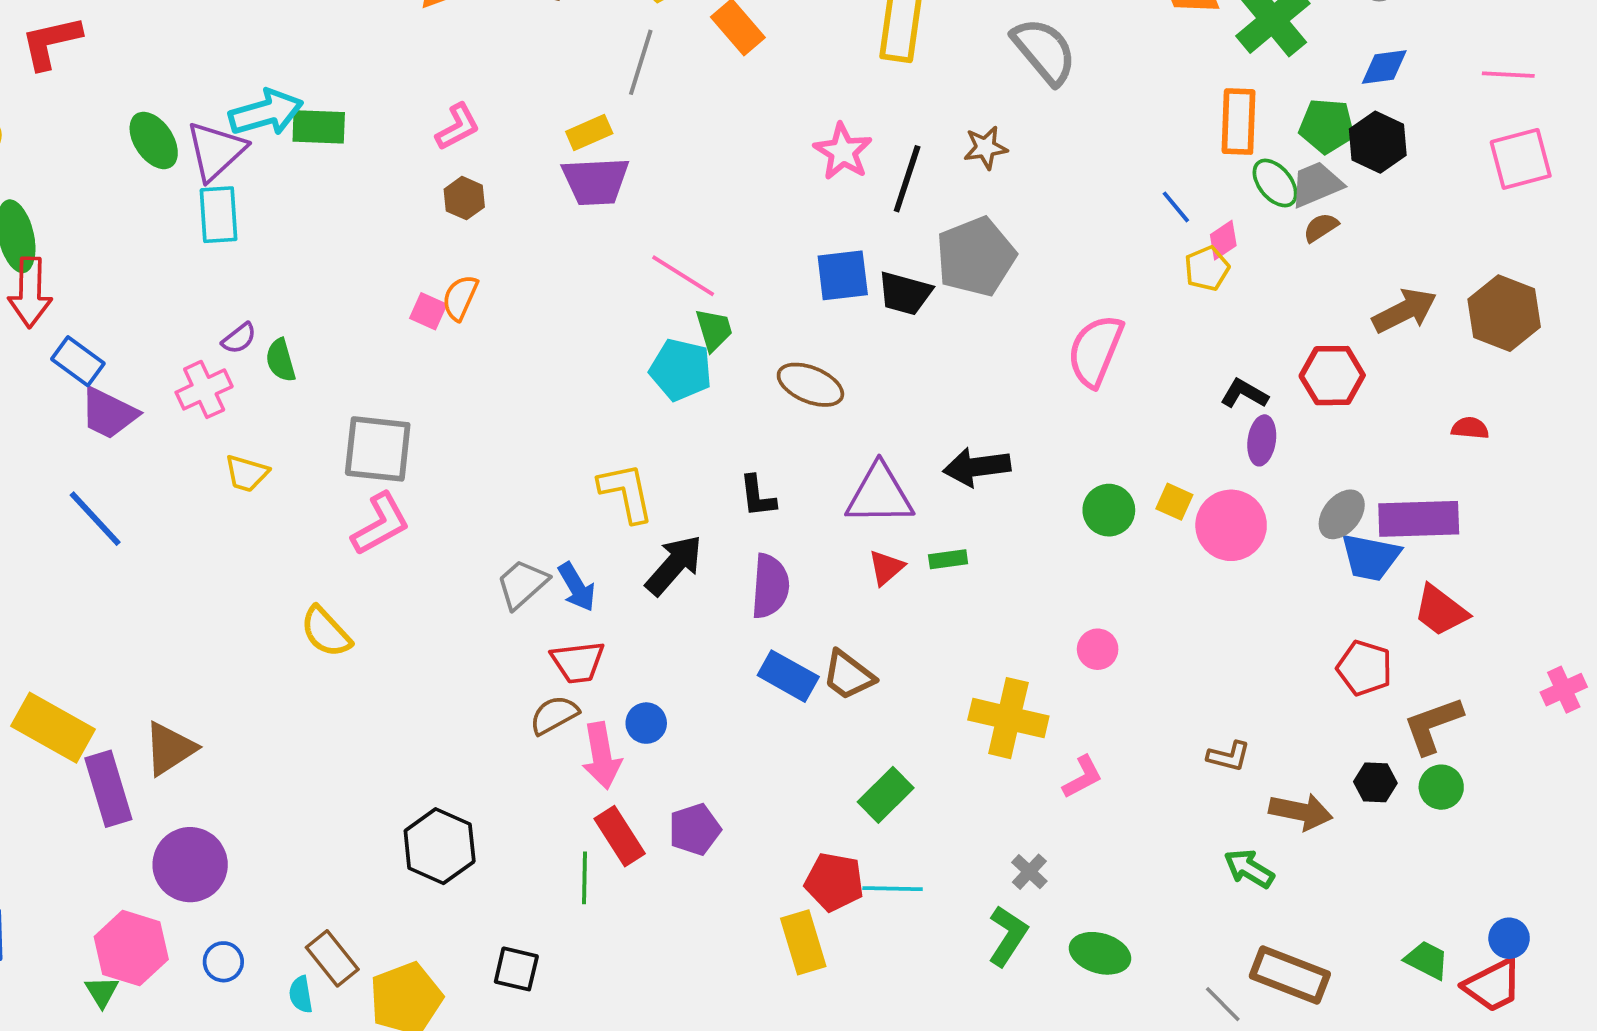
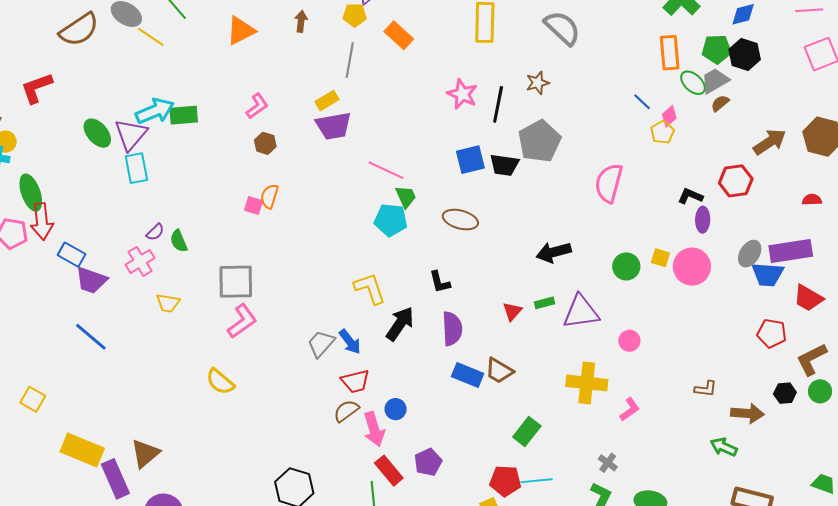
purple triangle: (880, 495) -> (581, 312), moved

